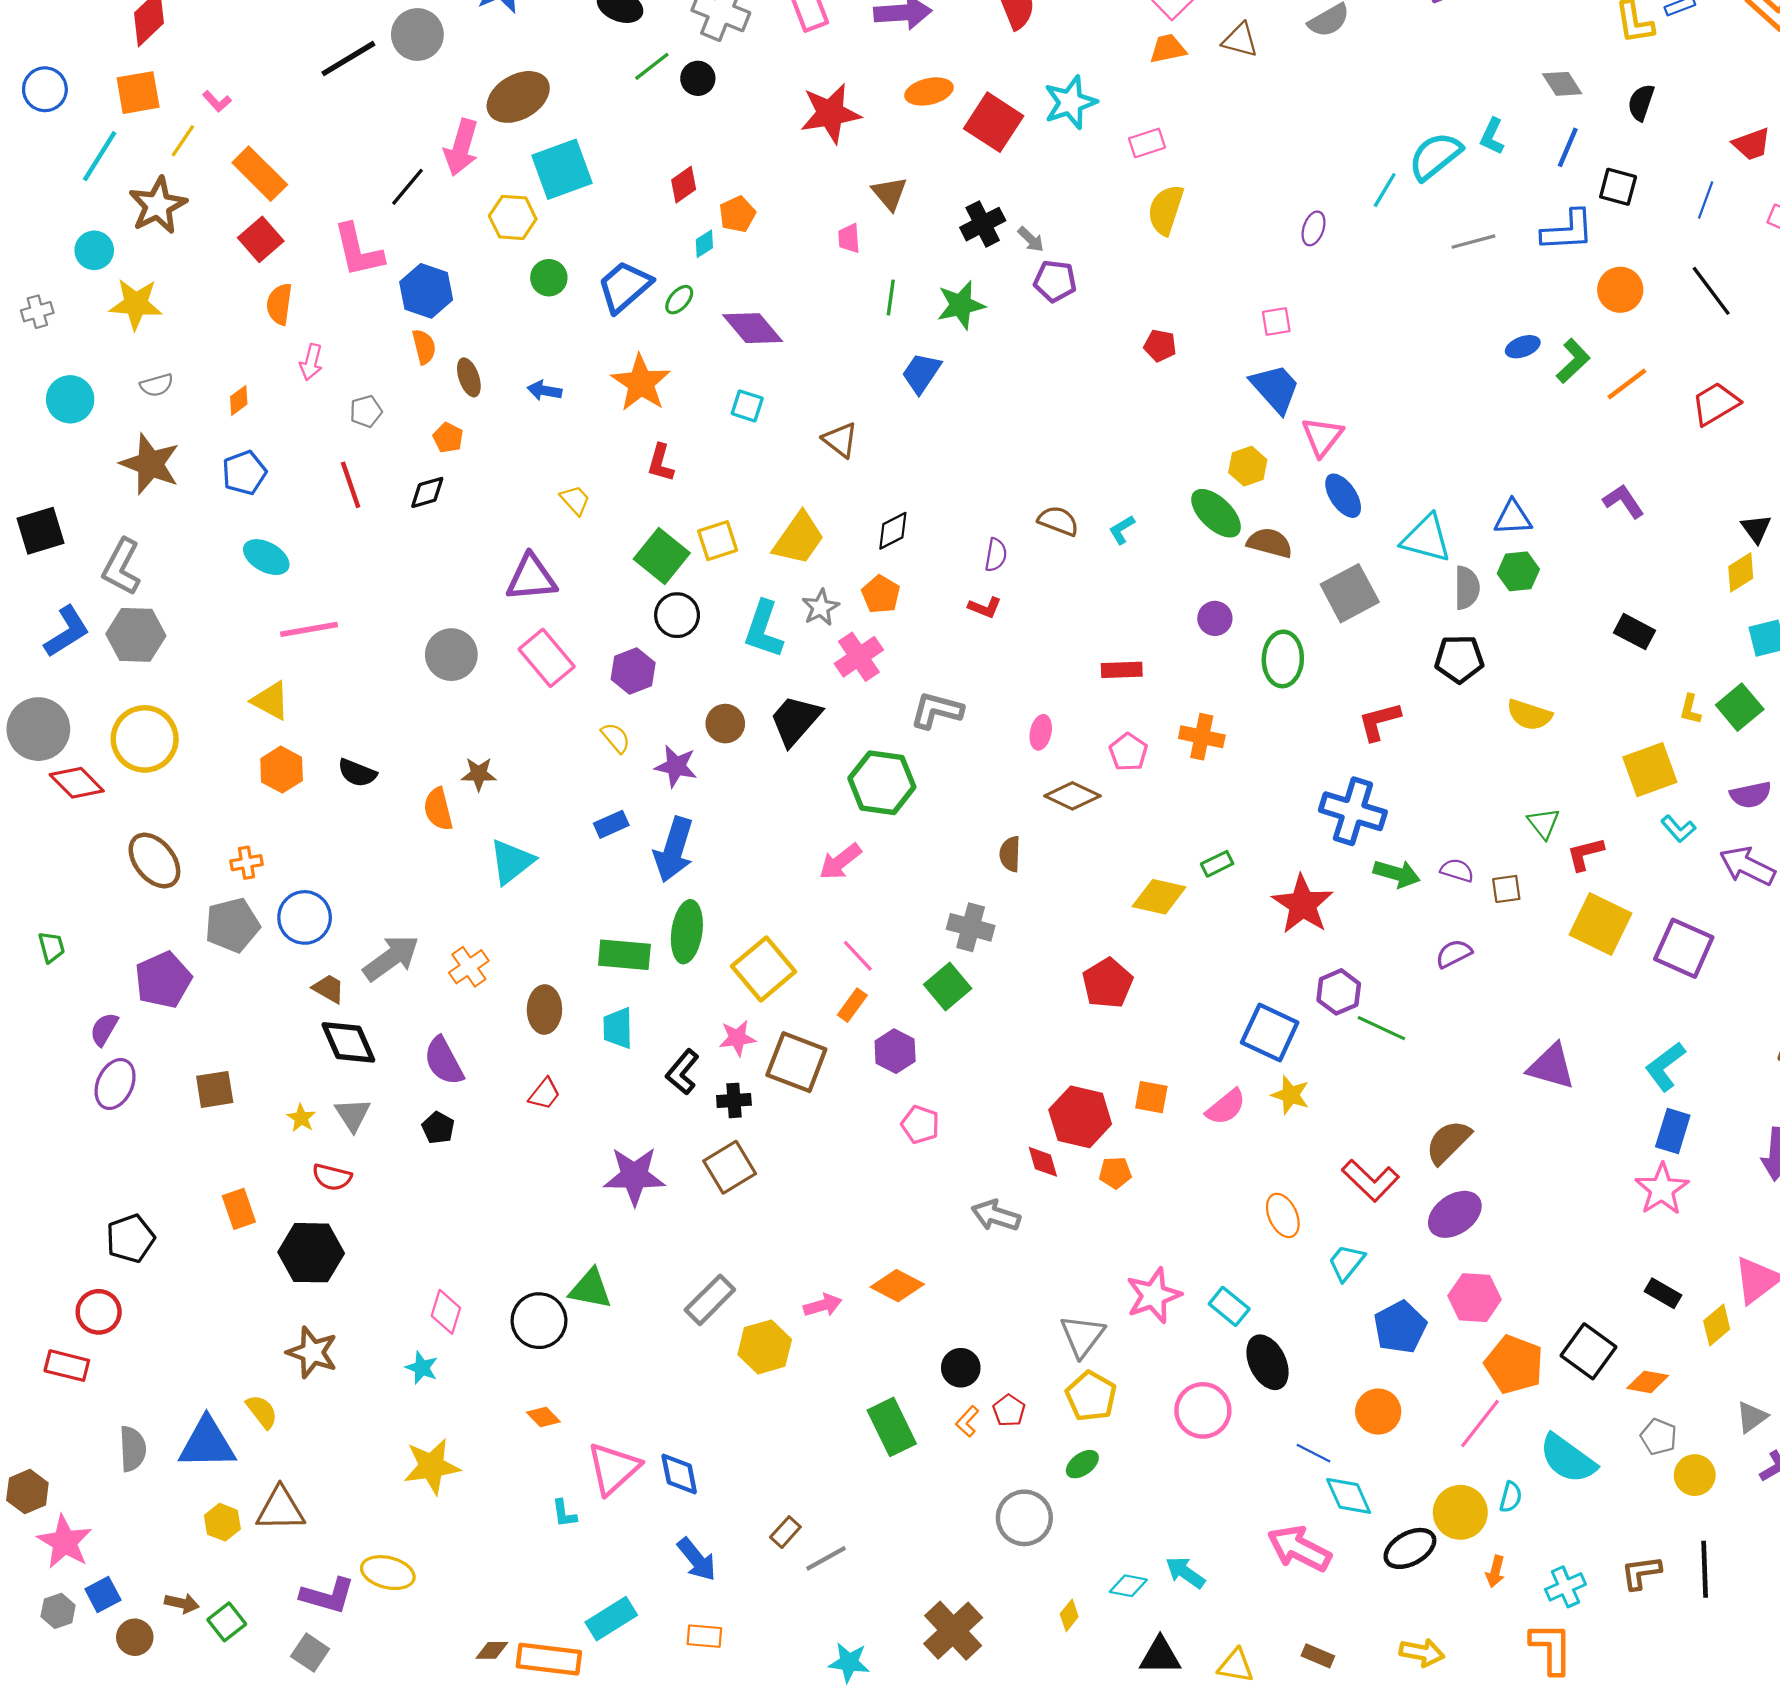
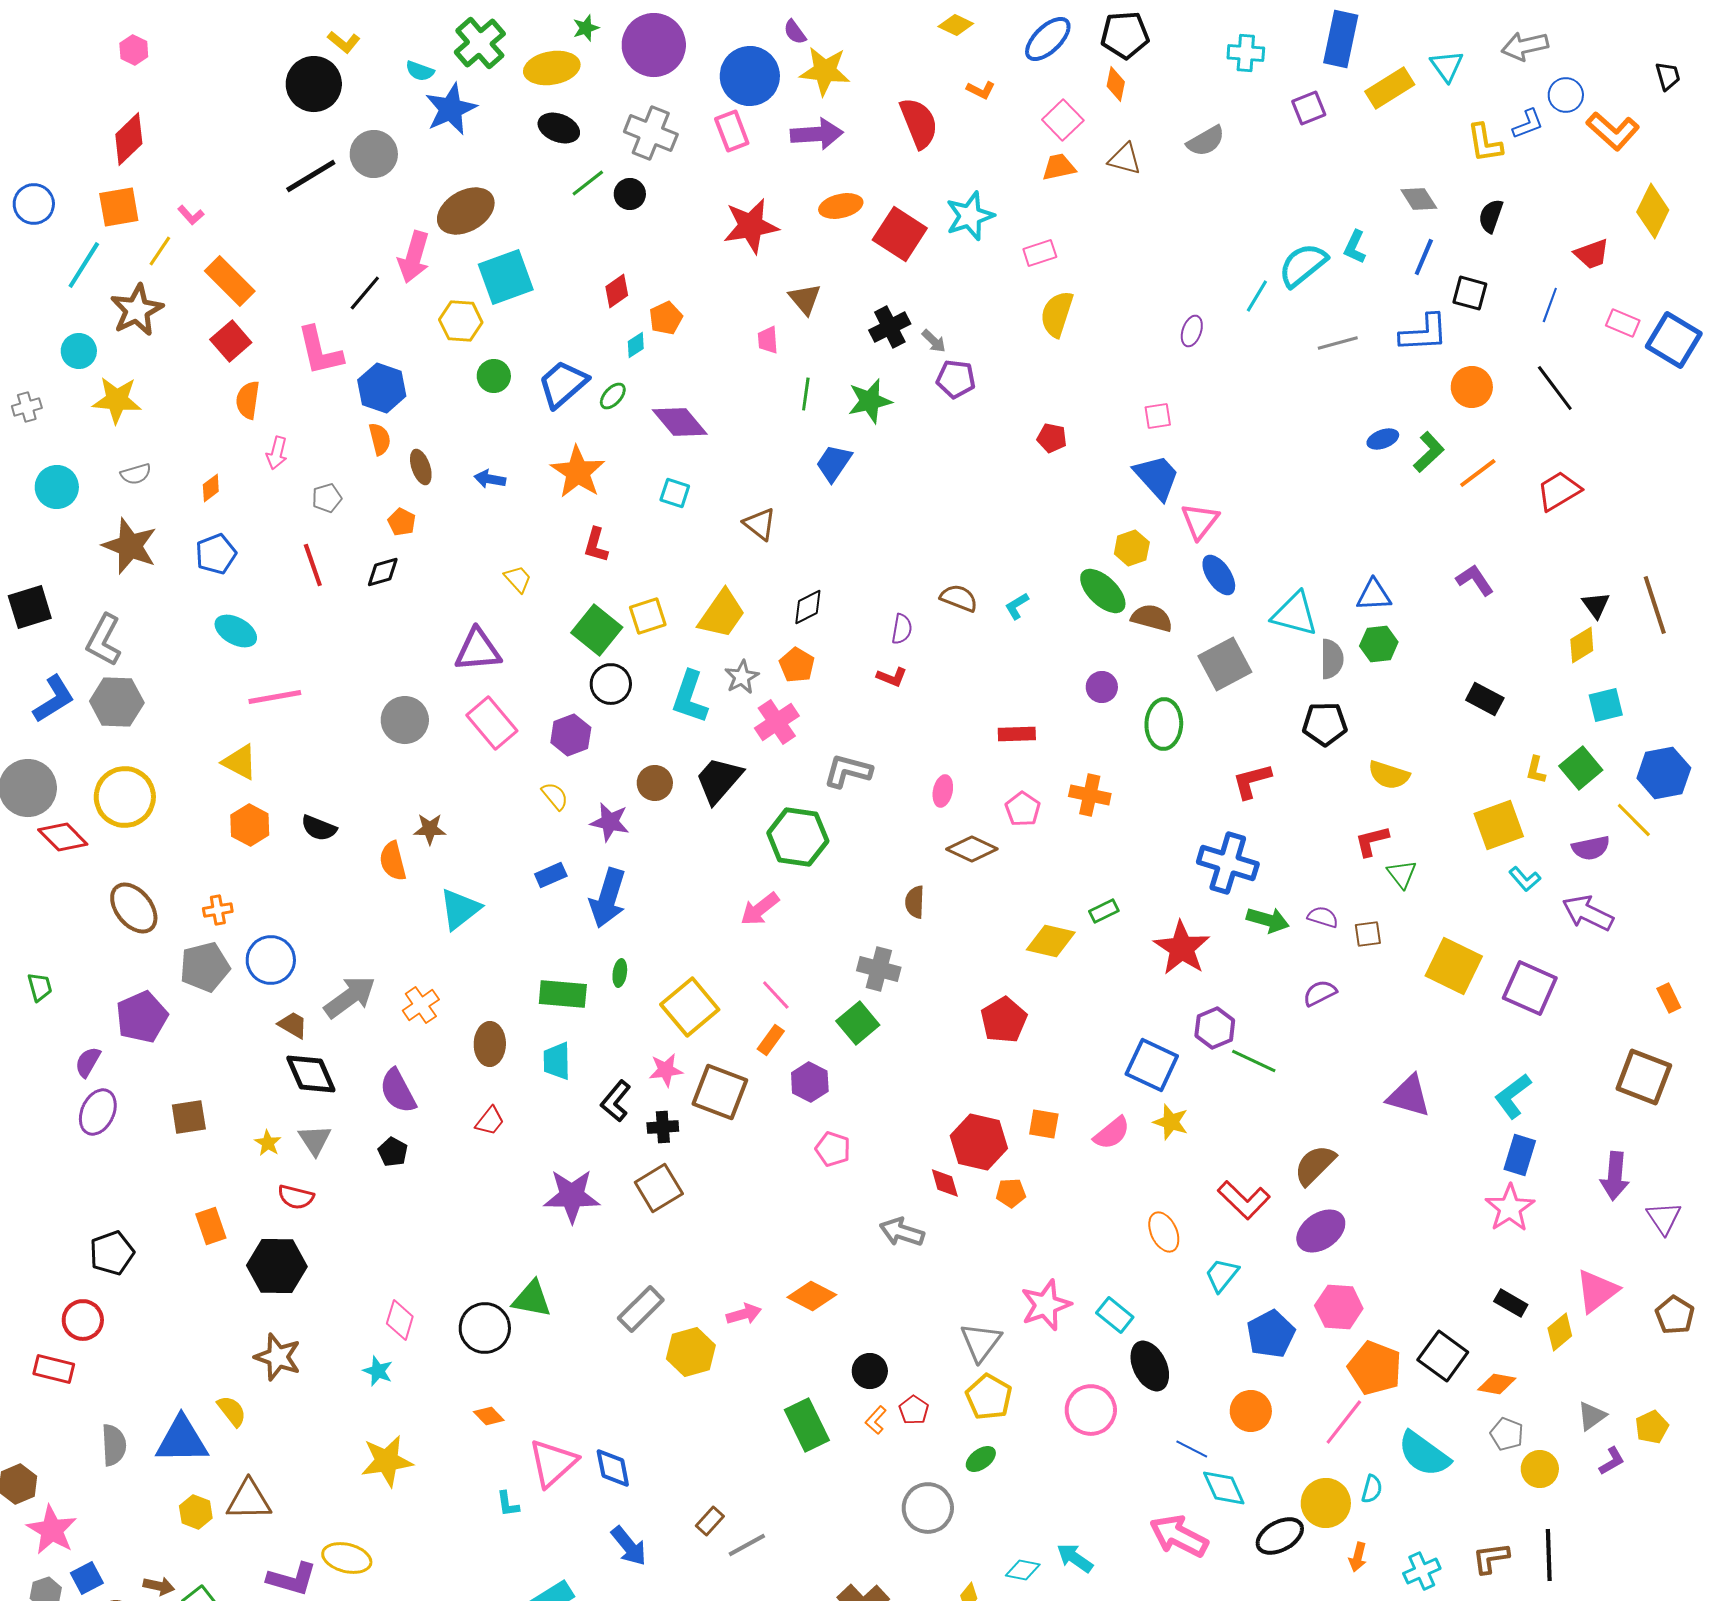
red L-shape: (1585, 854) -> (1372, 841), moved
green ellipse: (687, 932) -> (620, 973), size x0.5

